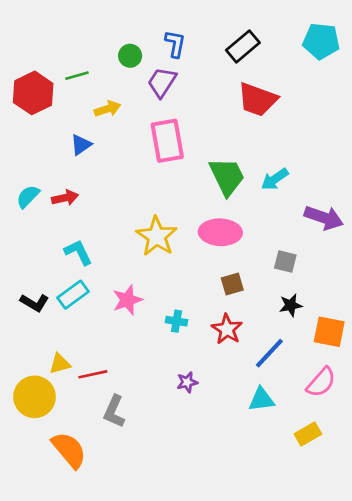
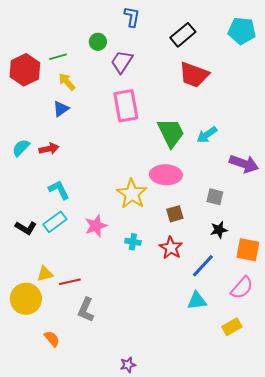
blue L-shape: (175, 44) -> (132, 17), moved
yellow arrow: (108, 109) -> (67, 82), moved, turned -114
yellow star: (157, 236) -> (132, 194), moved
purple star: (187, 382) -> (128, 365), moved
orange semicircle: (69, 450) -> (52, 339), size x0.6

